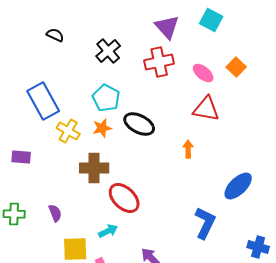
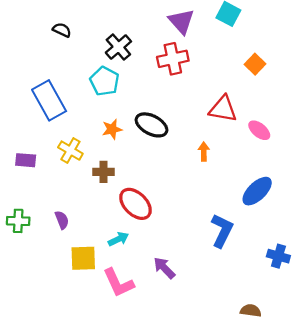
pink ellipse: (203, 73) -> (259, 130), moved
cyan pentagon: (106, 98) -> (105, 81), moved
yellow cross: (68, 131) -> (70, 151), moved
brown cross: (94, 168) -> (103, 172), size x0.7

